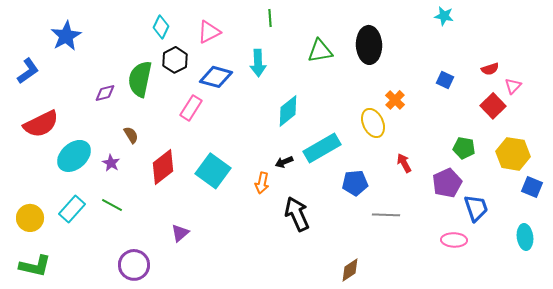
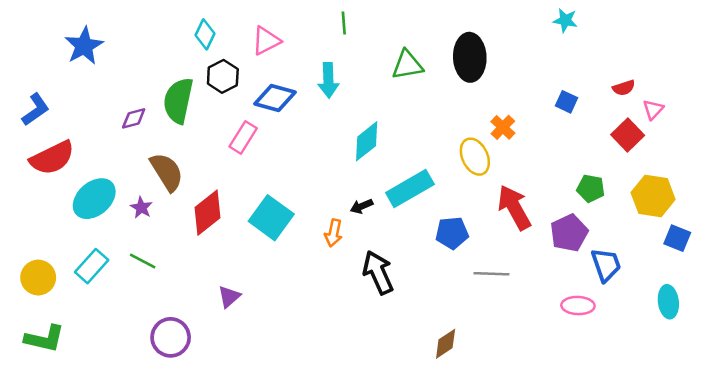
blue L-shape: (28, 71) -> (36, 109), moved
brown semicircle: (131, 135) -> (167, 172), size x1.8
red arrow: (404, 163) -> (514, 208), size x1.8

